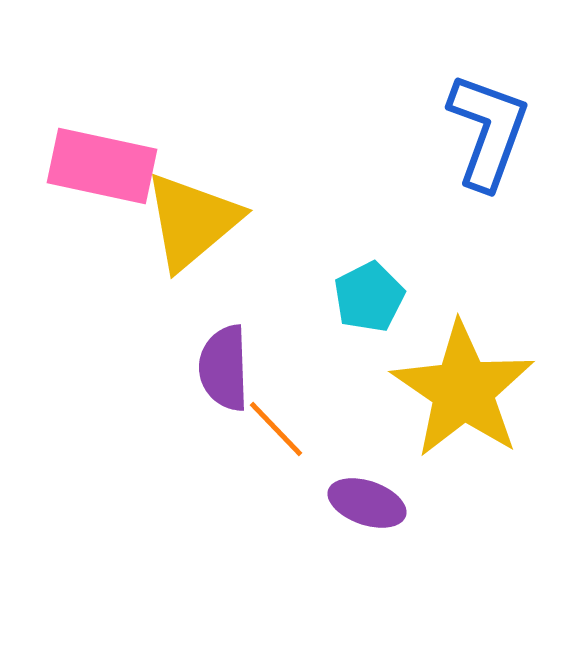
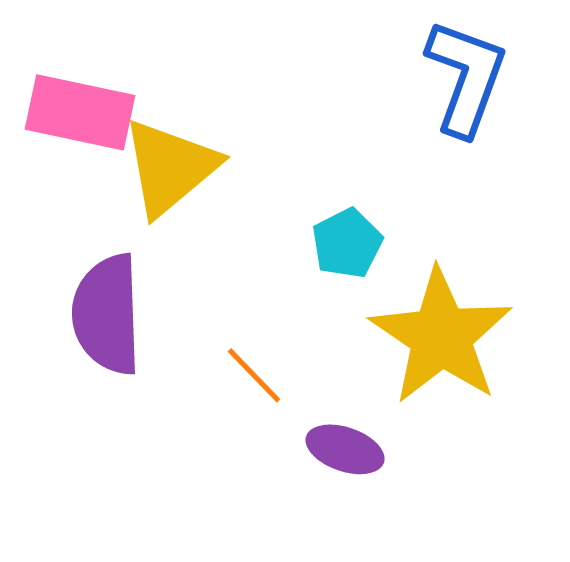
purple semicircle: (224, 368) -> (107, 314), moved, size x1.4

